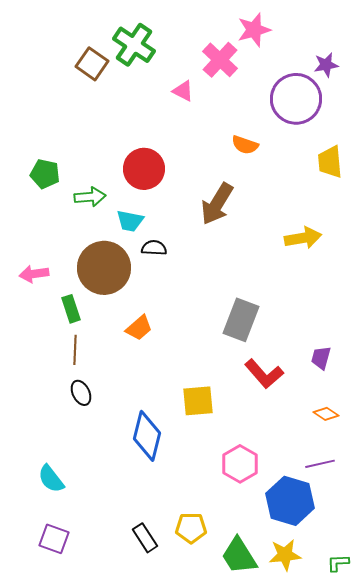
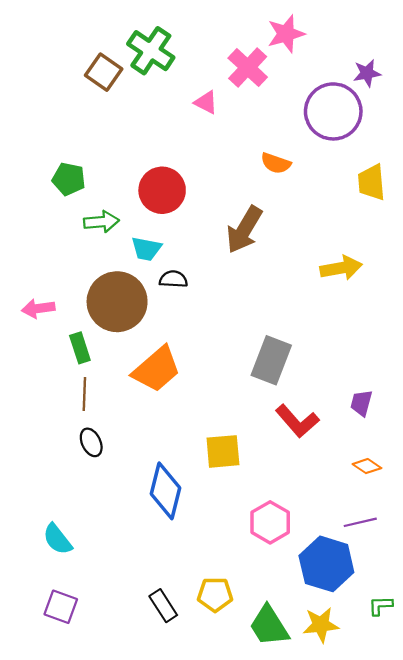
green pentagon: (45, 174) -> (69, 179), moved
orange trapezoid: (139, 328) -> (156, 369), size x1.6
green L-shape: (338, 563) -> (380, 606), moved

